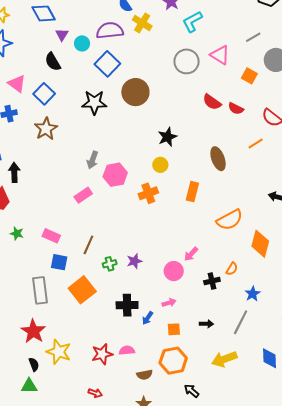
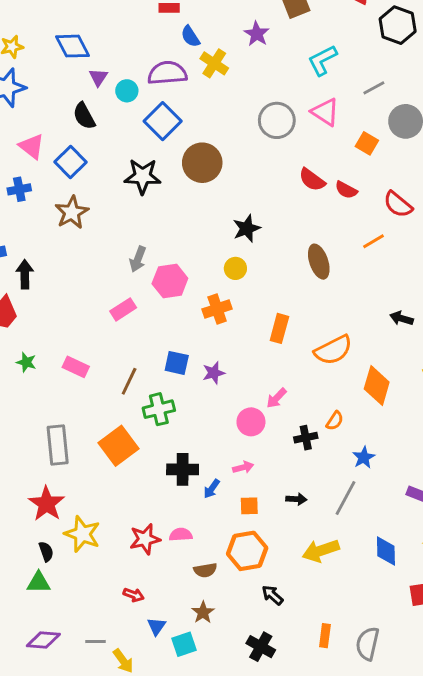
cyan L-shape: (192, 22) -> (322, 60), moved
orange rectangle: (192, 192) -> (279, 328), moved
purple star: (134, 261) -> (214, 373), moved
blue square: (59, 262) -> (177, 363), moved
green cross: (110, 264) -> (159, 409), size x1.5

